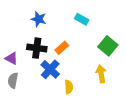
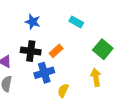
blue cross: (50, 69) -> (44, 73), turned 30
yellow semicircle: (69, 87) -> (63, 91), turned -152

